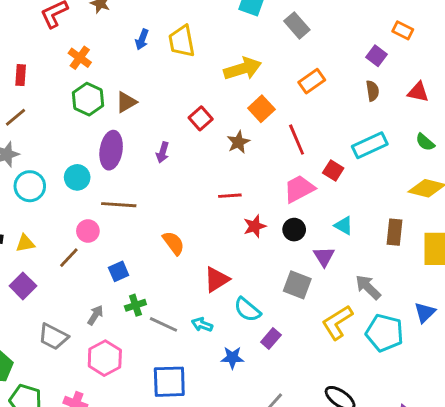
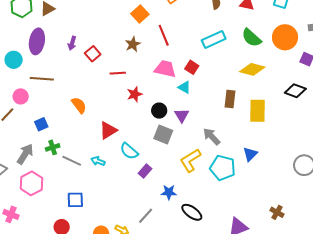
red square: (201, 118) -> (93, 54), moved
brown star: (238, 142) -> (133, 44), moved
green semicircle: (425, 142) -> (251, 38), size x1.5
red square: (333, 171) -> (192, 67), moved
pink trapezoid: (299, 189) -> (165, 69), turned 40
cyan triangle: (344, 226) -> (184, 87), moved
black circle: (294, 230) -> (159, 111), moved
gray arrow: (95, 315) -> (25, 154), size x1.5
blue star: (232, 358) -> (169, 192), moved
blue square: (169, 382) -> (75, 200), size x0.7

